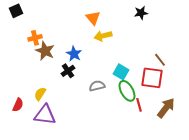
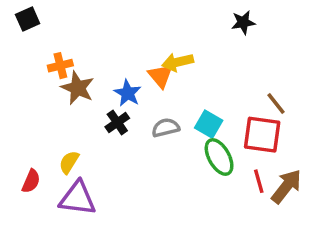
orange triangle: (93, 18) -> (160, 76), moved
gray semicircle: (97, 86) -> (166, 128), moved
red line: (139, 105) -> (259, 181), moved

